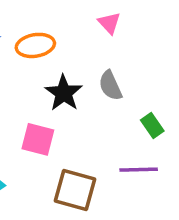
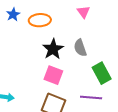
green rectangle: (152, 126) -> (102, 73), size x1.5
pink square: (38, 139) -> (53, 75), moved

